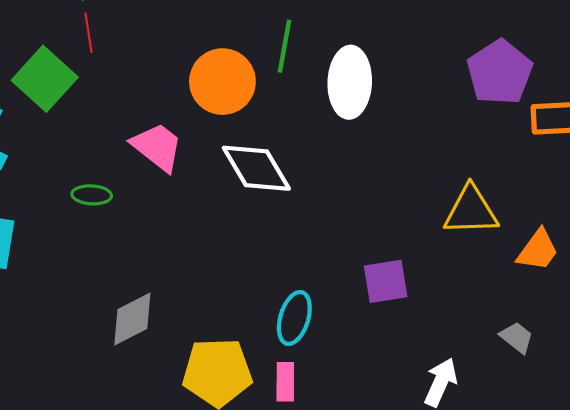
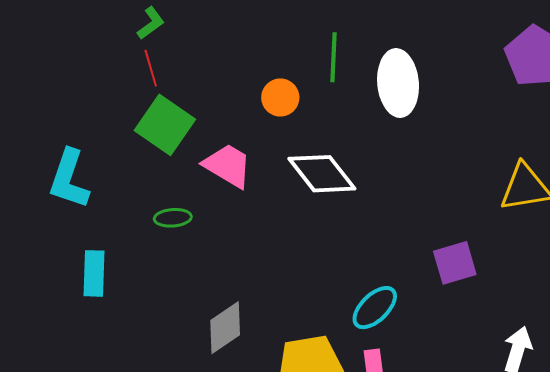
green square: (45, 79) -> (165, 125), moved
orange circle: (222, 82) -> (280, 97), size x0.6
cyan ellipse: (294, 318) -> (375, 308), turned 36

